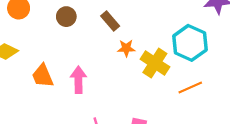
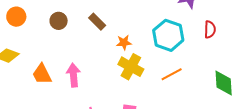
orange star: (126, 48) -> (124, 43), moved
yellow cross: (155, 63) -> (131, 67), moved

